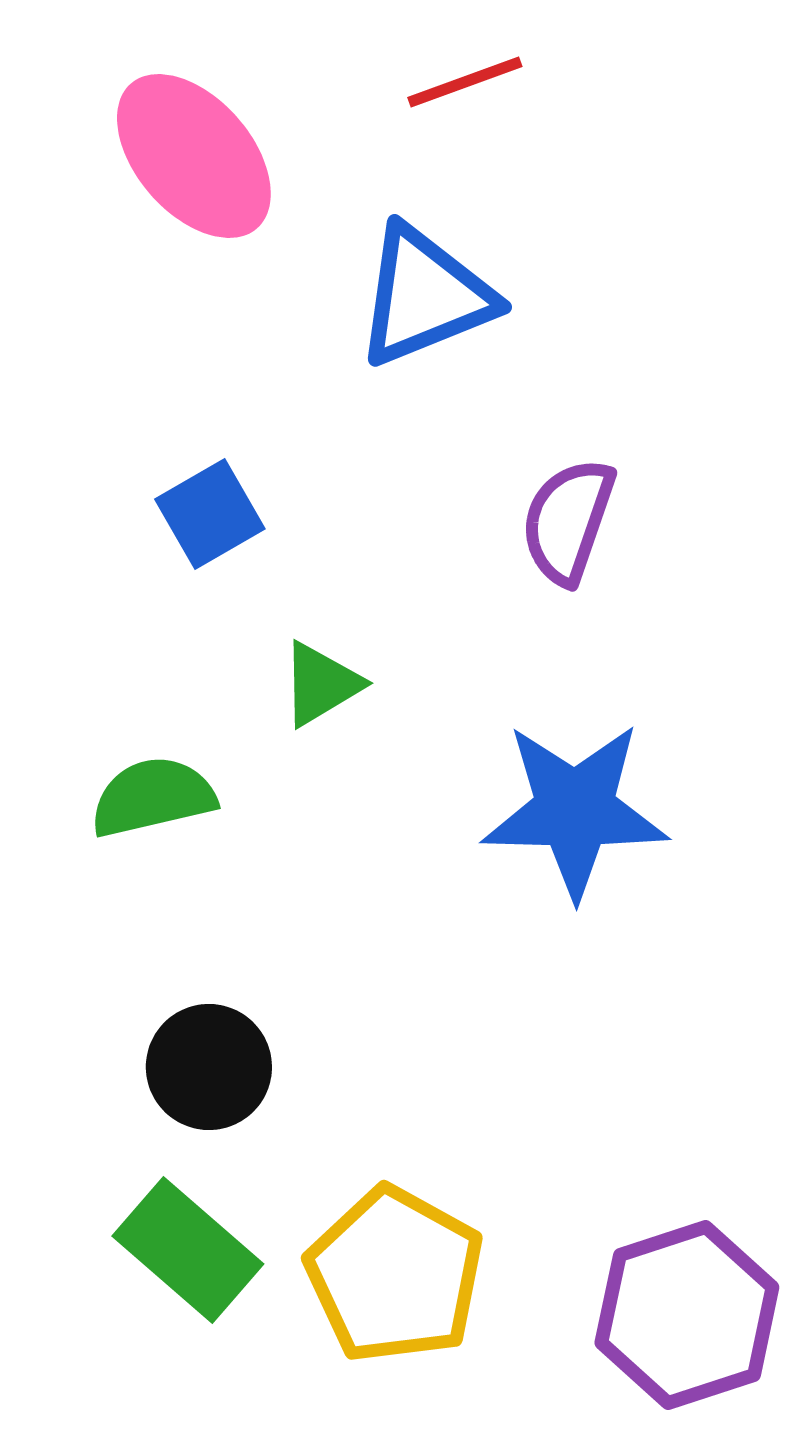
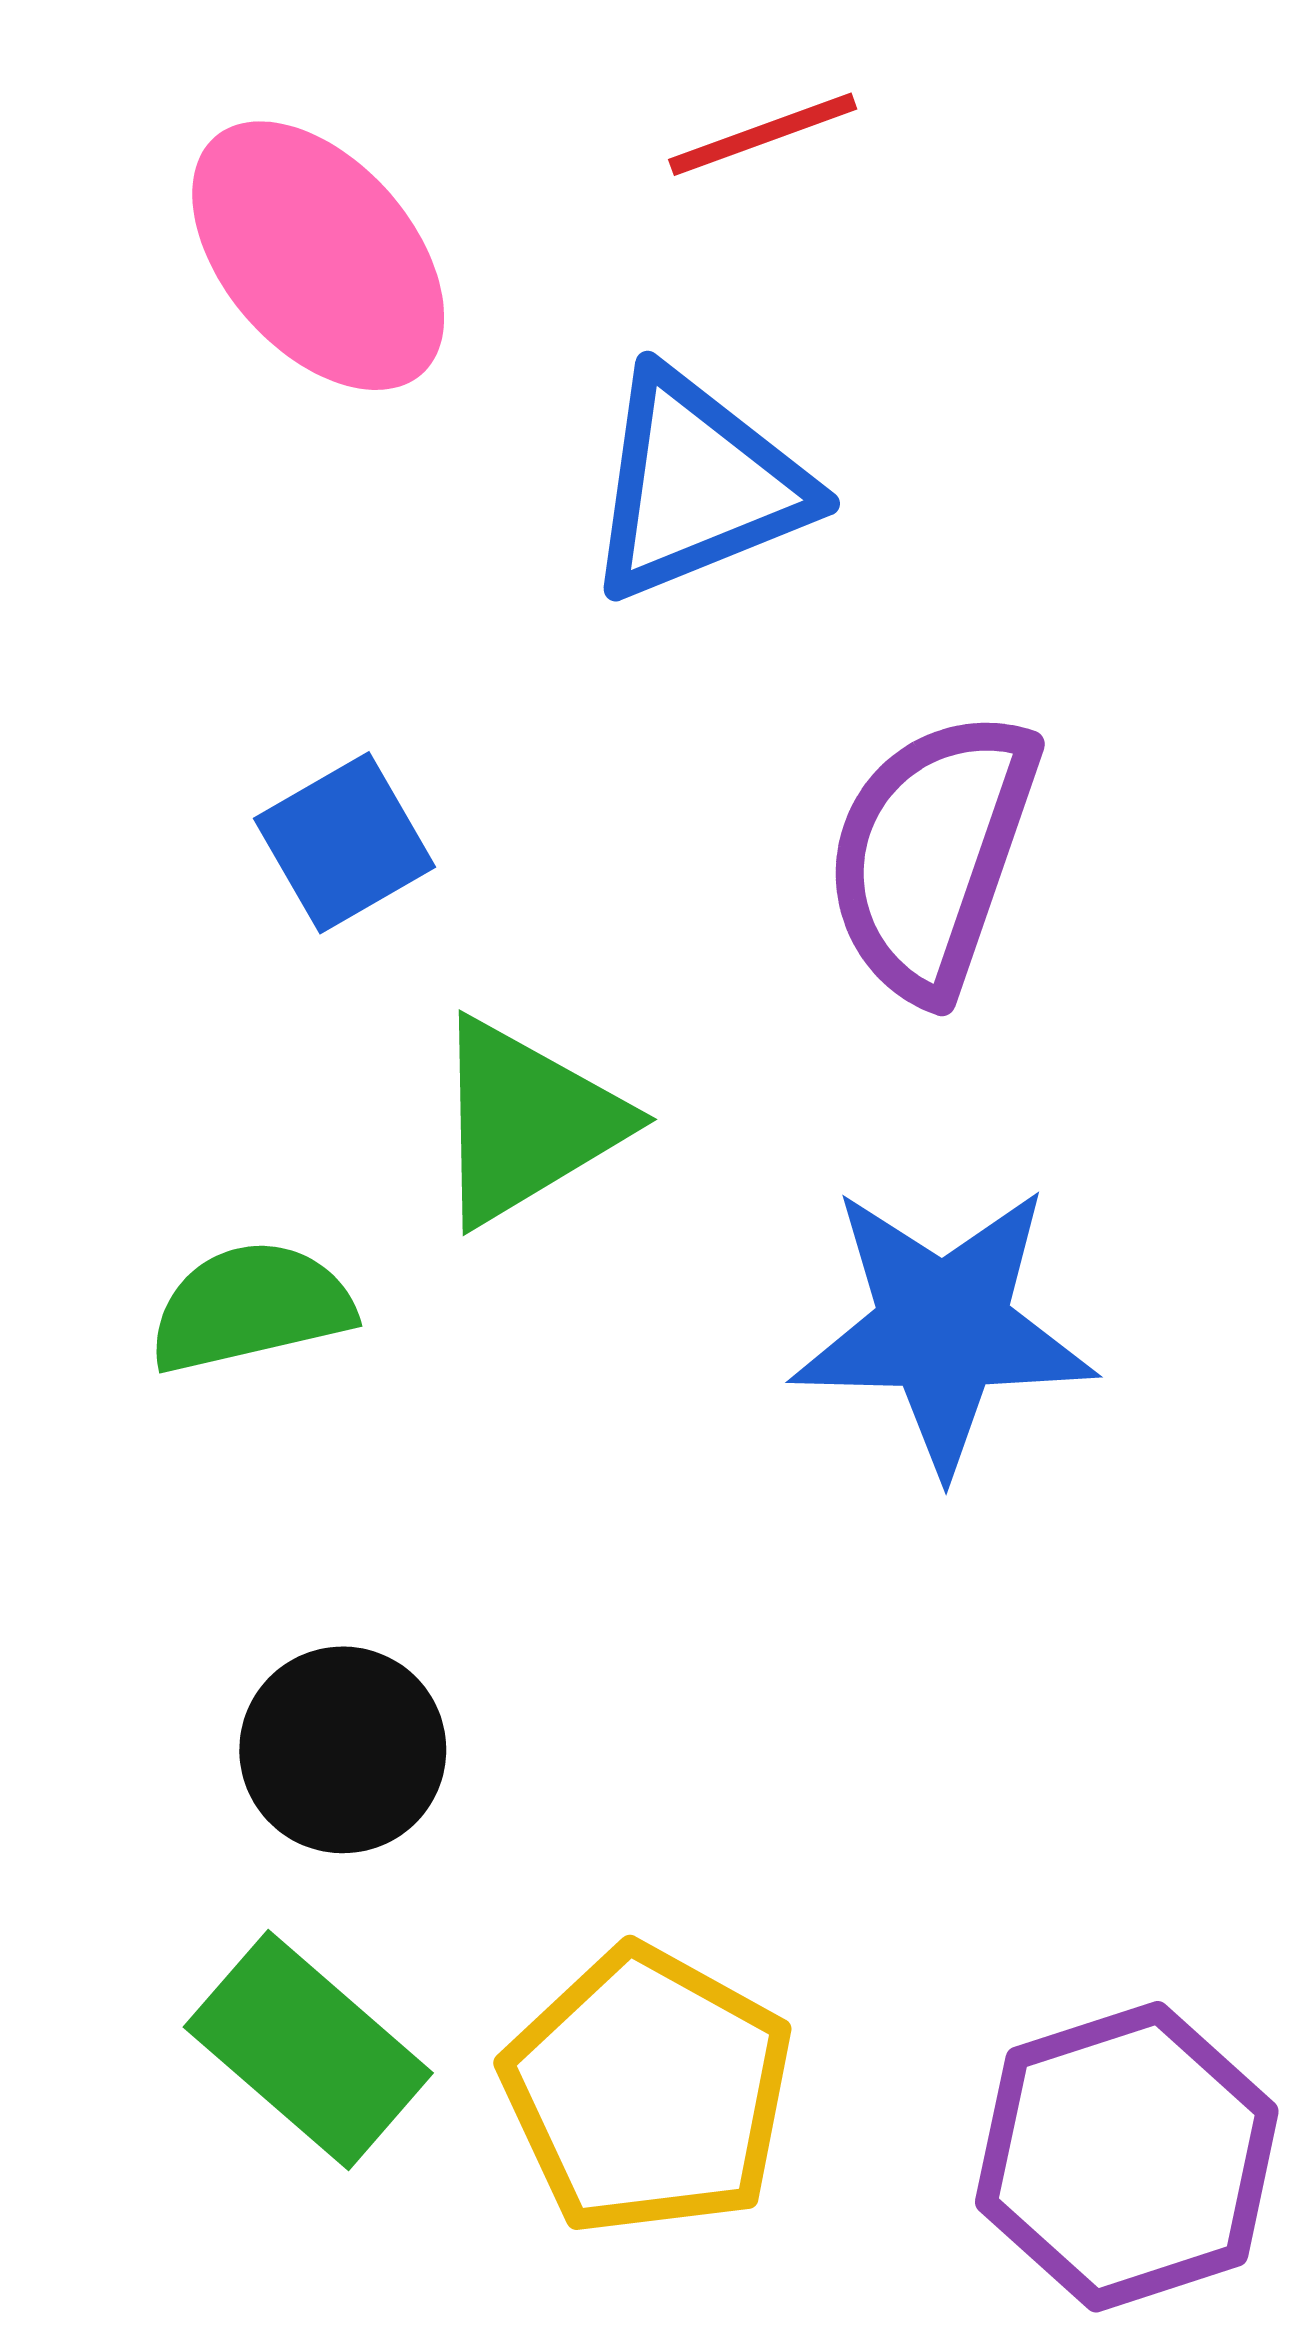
purple semicircle: (568, 521) -> (932, 854), size x1.4
green triangle: (321, 684) -> (527, 1122), size x1.5

